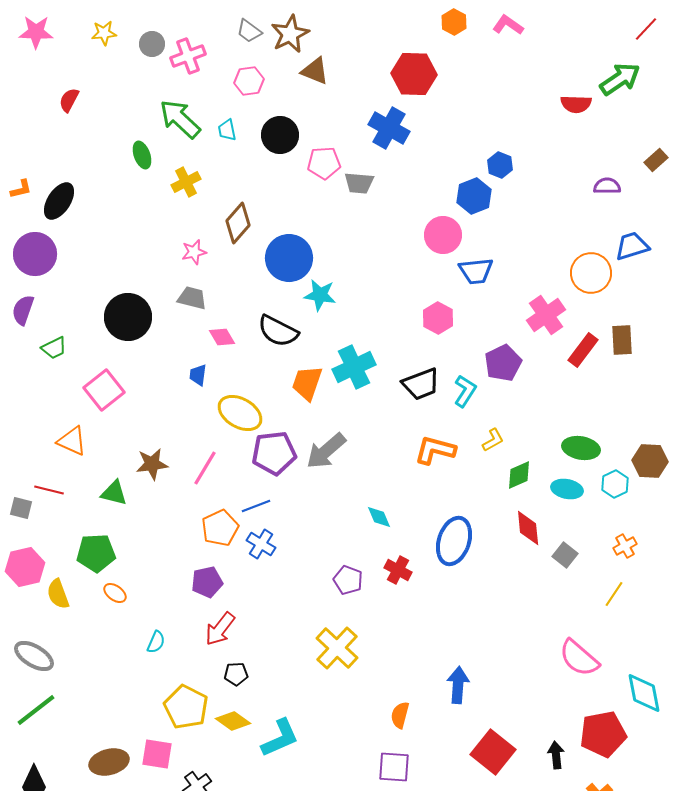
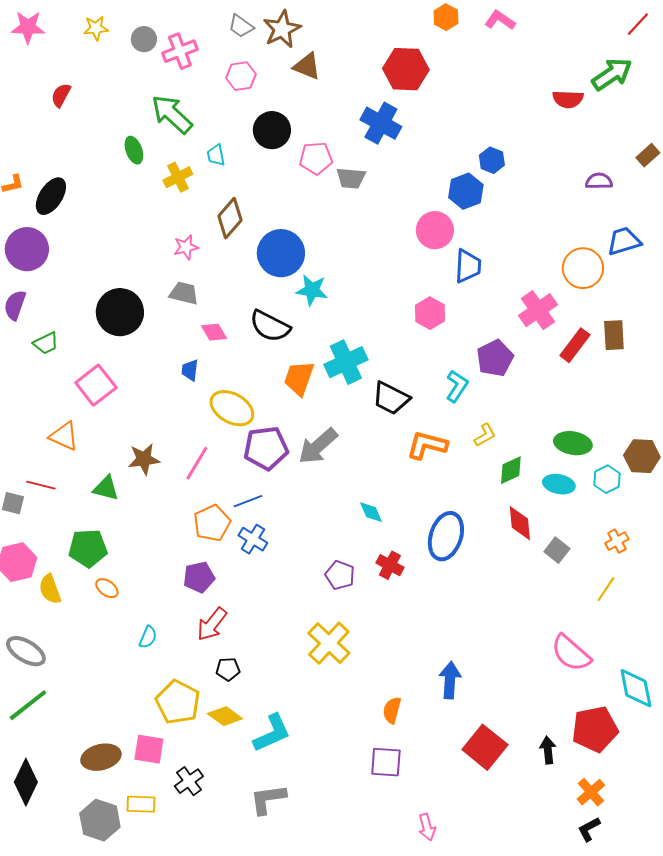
cyan trapezoid: (227, 130) -> (216, 155), moved
blue trapezoid: (476, 271) -> (468, 266), turned -81
black trapezoid: (421, 384) -> (391, 398), moved, turned 48

